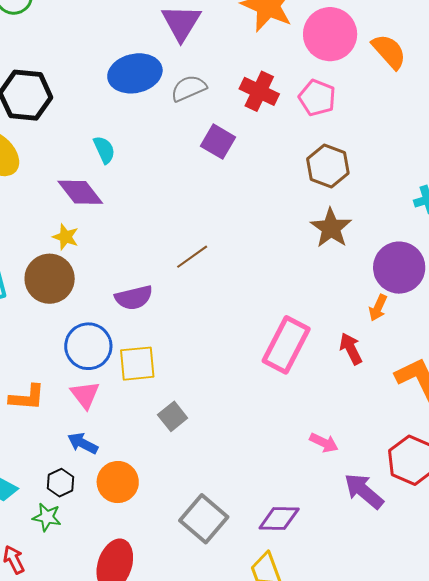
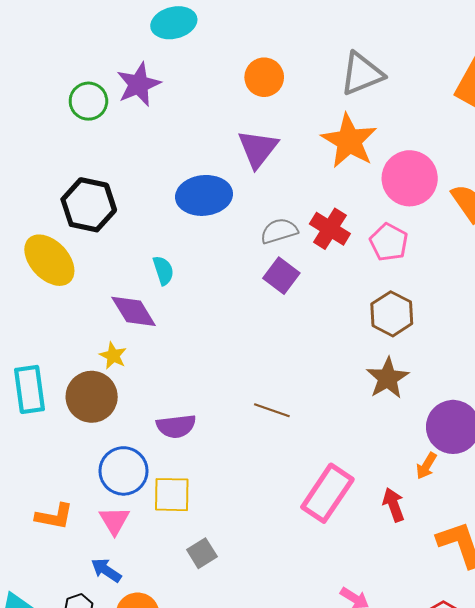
gray semicircle: (189, 88) -> (279, 231), moved
brown line: (192, 257) -> (272, 410), moved, turned 48

